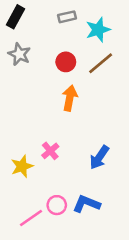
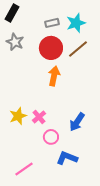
gray rectangle: (67, 17) -> (52, 23), moved
red circle: (66, 62) -> (51, 48), size x1.5
yellow star: (22, 166) -> (18, 116), moved
pink circle: (57, 205) -> (51, 137), moved

